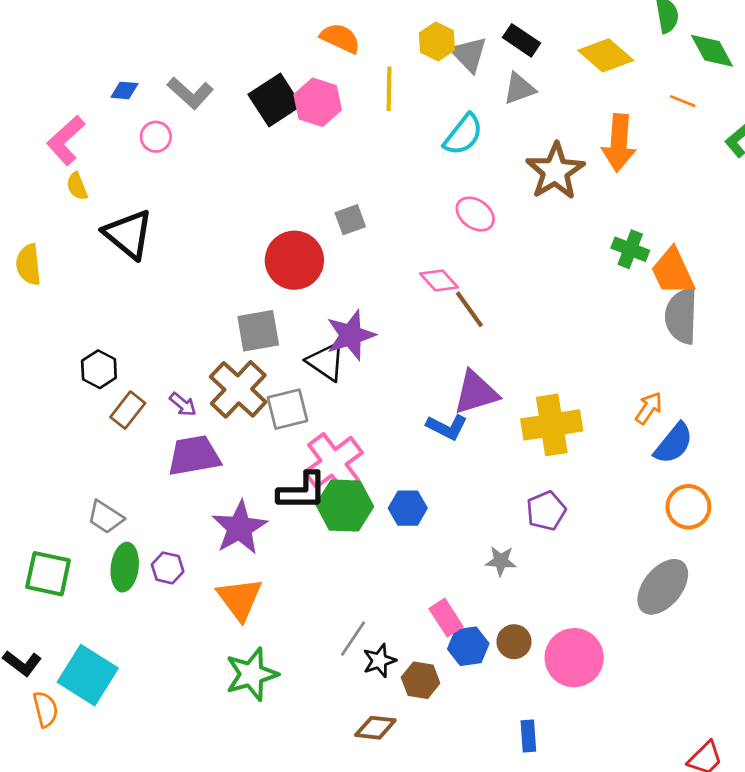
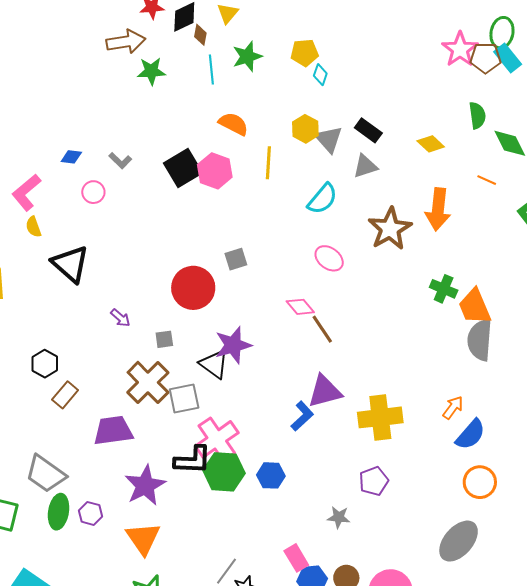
yellow diamond: (606, 55) -> (431, 144), size x0.7
gray L-shape: (190, 93) -> (120, 161), size x0.7
gray square: (258, 331) -> (164, 339), size x0.6
purple arrow: (183, 404) -> (120, 318), moved
blue L-shape: (447, 427) -> (302, 416), turned -72
gray trapezoid: (106, 517) -> (46, 474), size x1.5

